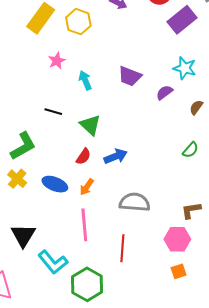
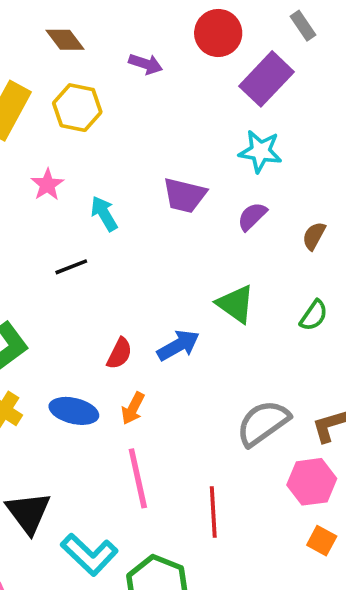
cyan star: (185, 68) -> (260, 151), moved
black line: (53, 112) -> (71, 267), moved, turned -30
green triangle: (90, 125) -> (236, 304), moved
gray semicircle: (135, 202) -> (263, 423), moved, turned -32
orange square: (179, 271) -> (322, 541), turned -35

